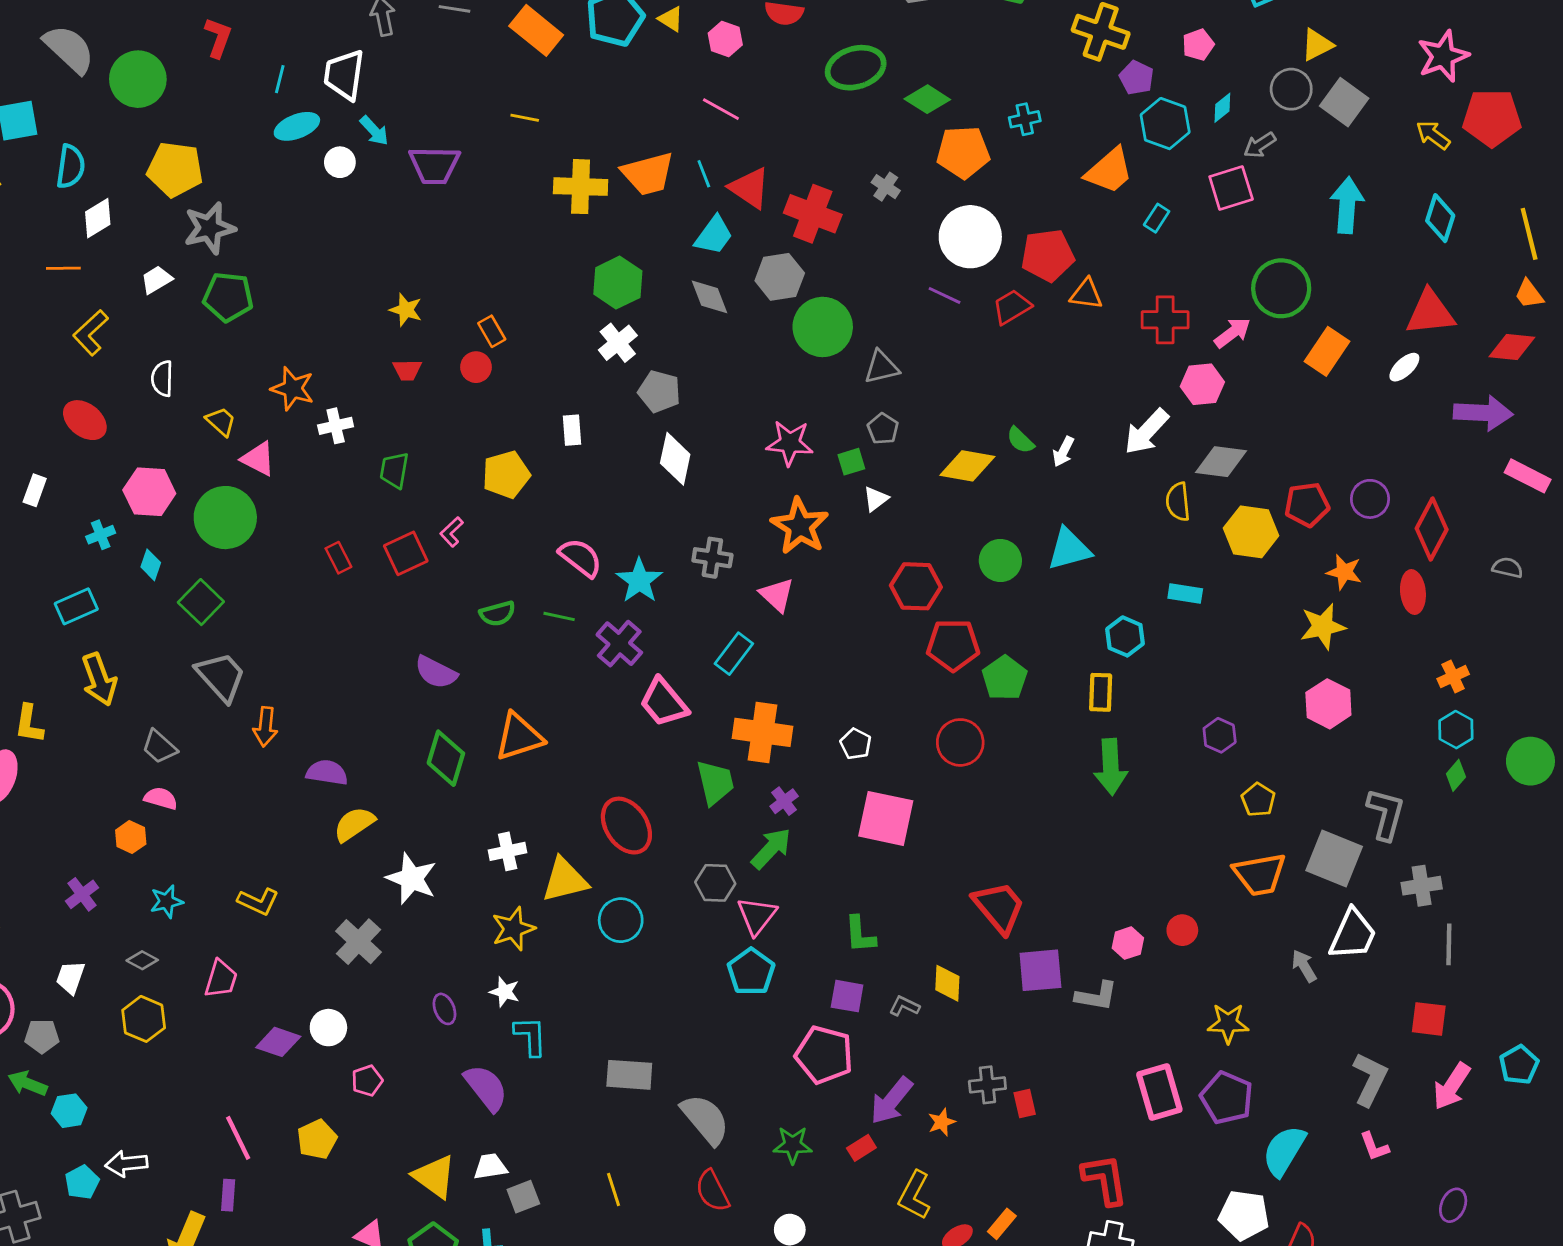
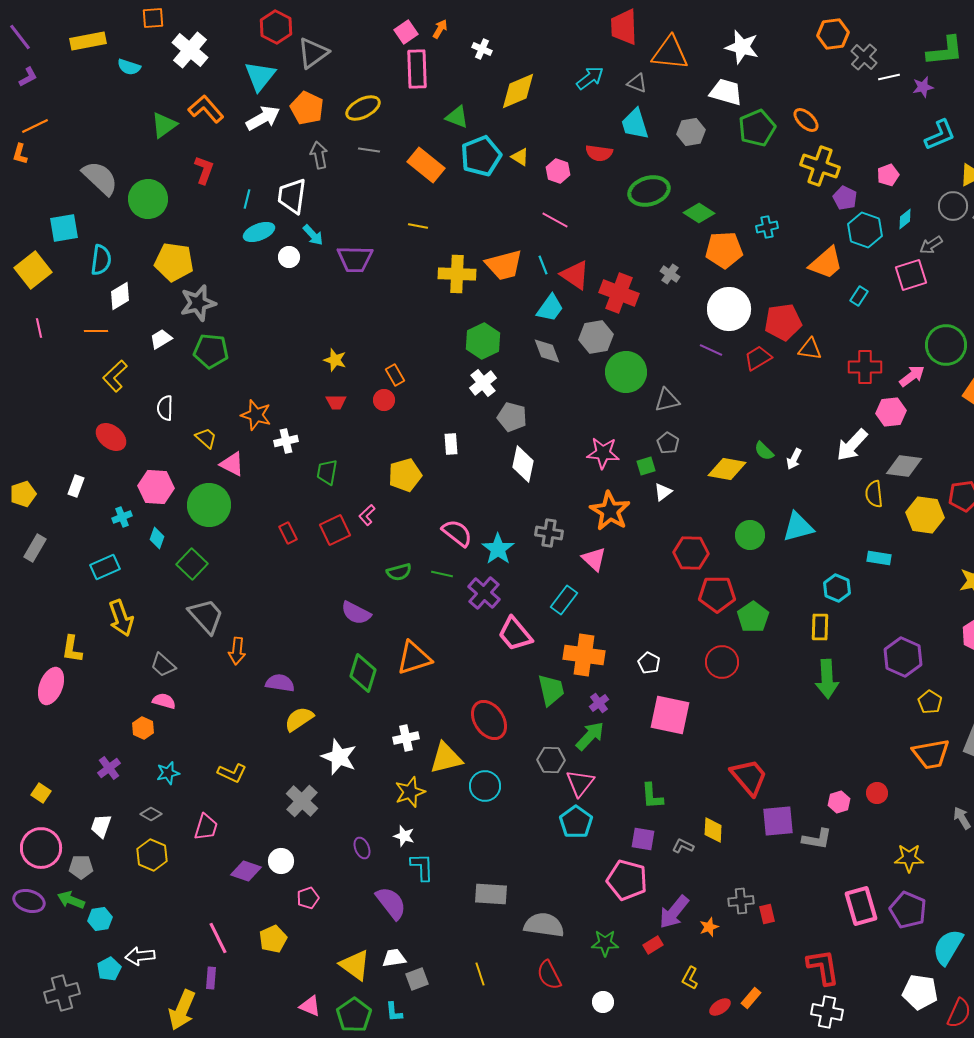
purple hexagon: (1220, 735) -> (903, 657), size x1.6
gray semicircle: (705, 1119) -> (544, 925), turned -42
yellow L-shape: (914, 1195) -> (690, 978), size x0.7

